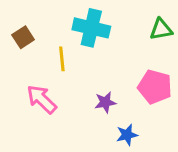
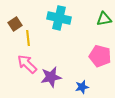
yellow line: (62, 59) -> (28, 38), moved
purple star: (105, 102) -> (51, 77), moved, size x1.5

